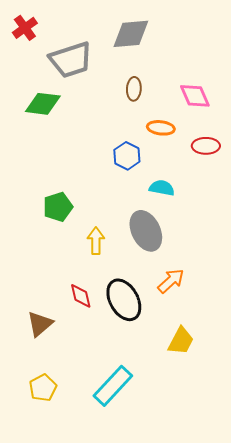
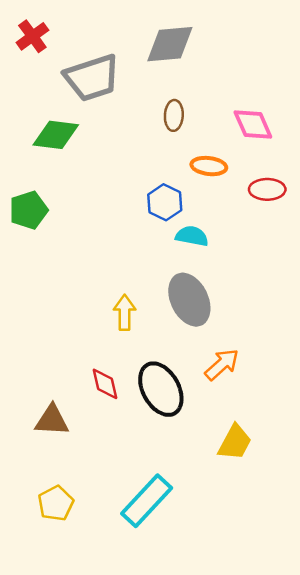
cyan semicircle: (162, 188) -> (192, 236), moved
green pentagon: (58, 207) -> (29, 210), moved
brown triangle: (40, 324) -> (52, 420), turned 44

